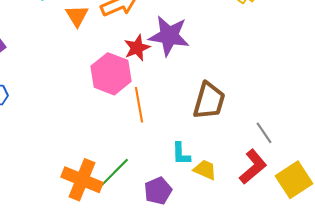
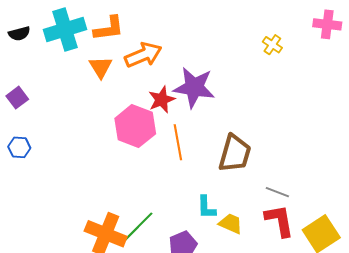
orange line: (139, 105) -> (178, 142), moved
gray line: (264, 133) -> (277, 192), moved, turned -35
red L-shape: (253, 167) -> (279, 221), turned -60

